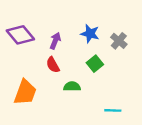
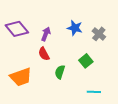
green square: (95, 64) -> (86, 61), moved
green semicircle: (72, 86) -> (60, 72), turned -72
orange trapezoid: (25, 92) -> (21, 77), turned 50

